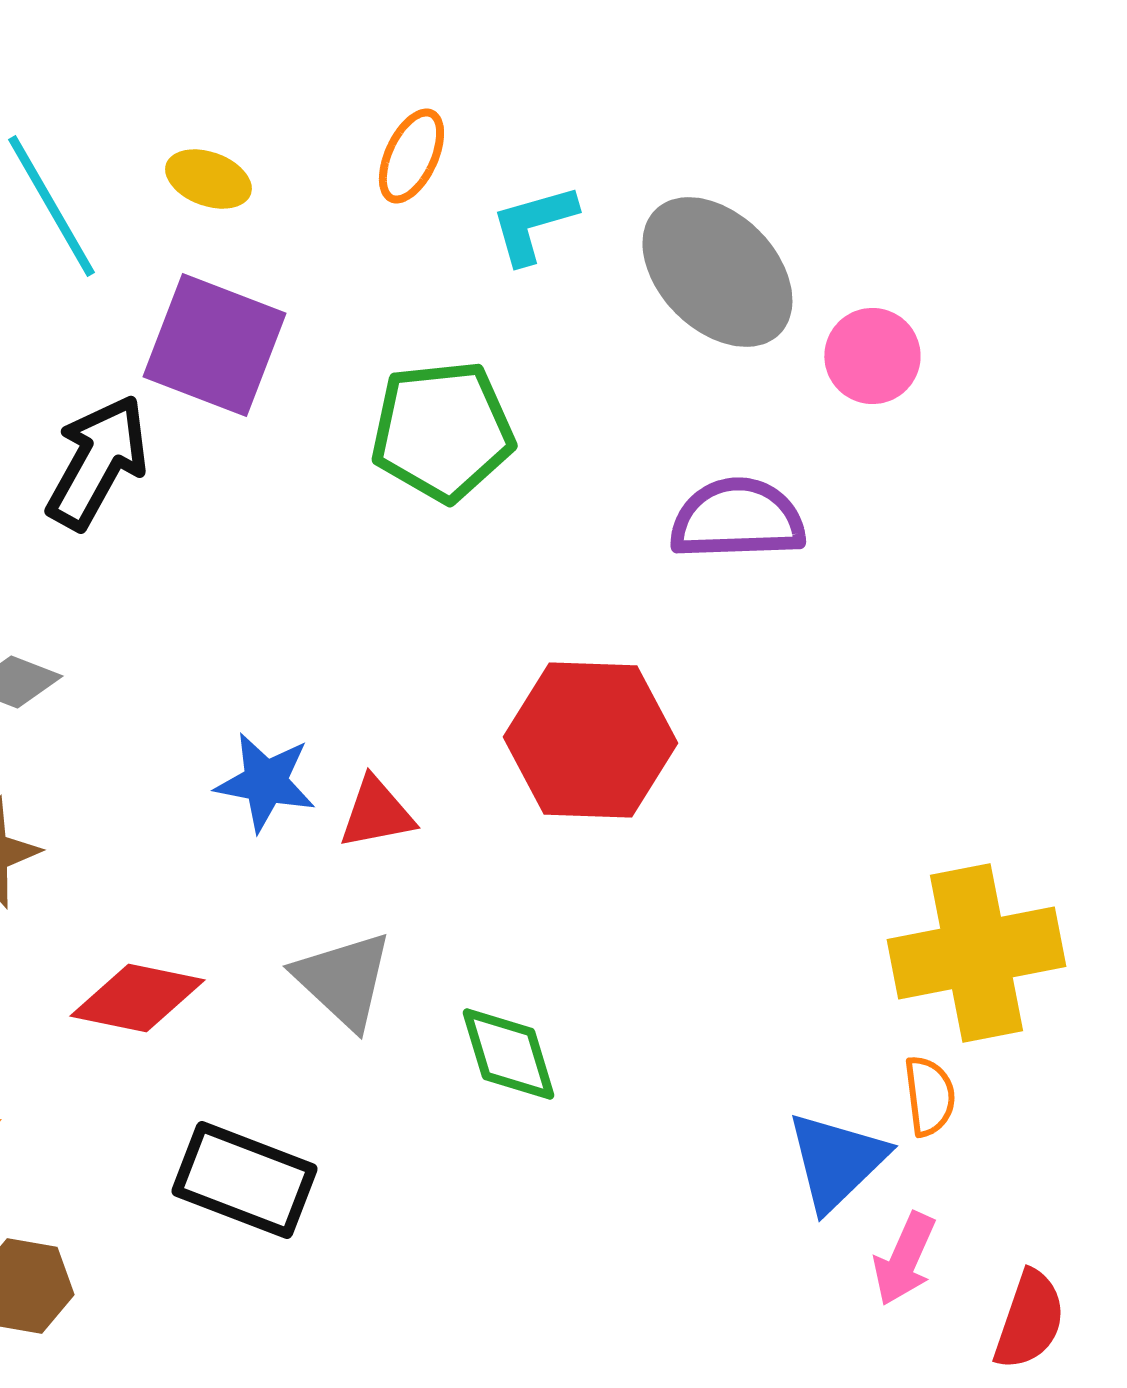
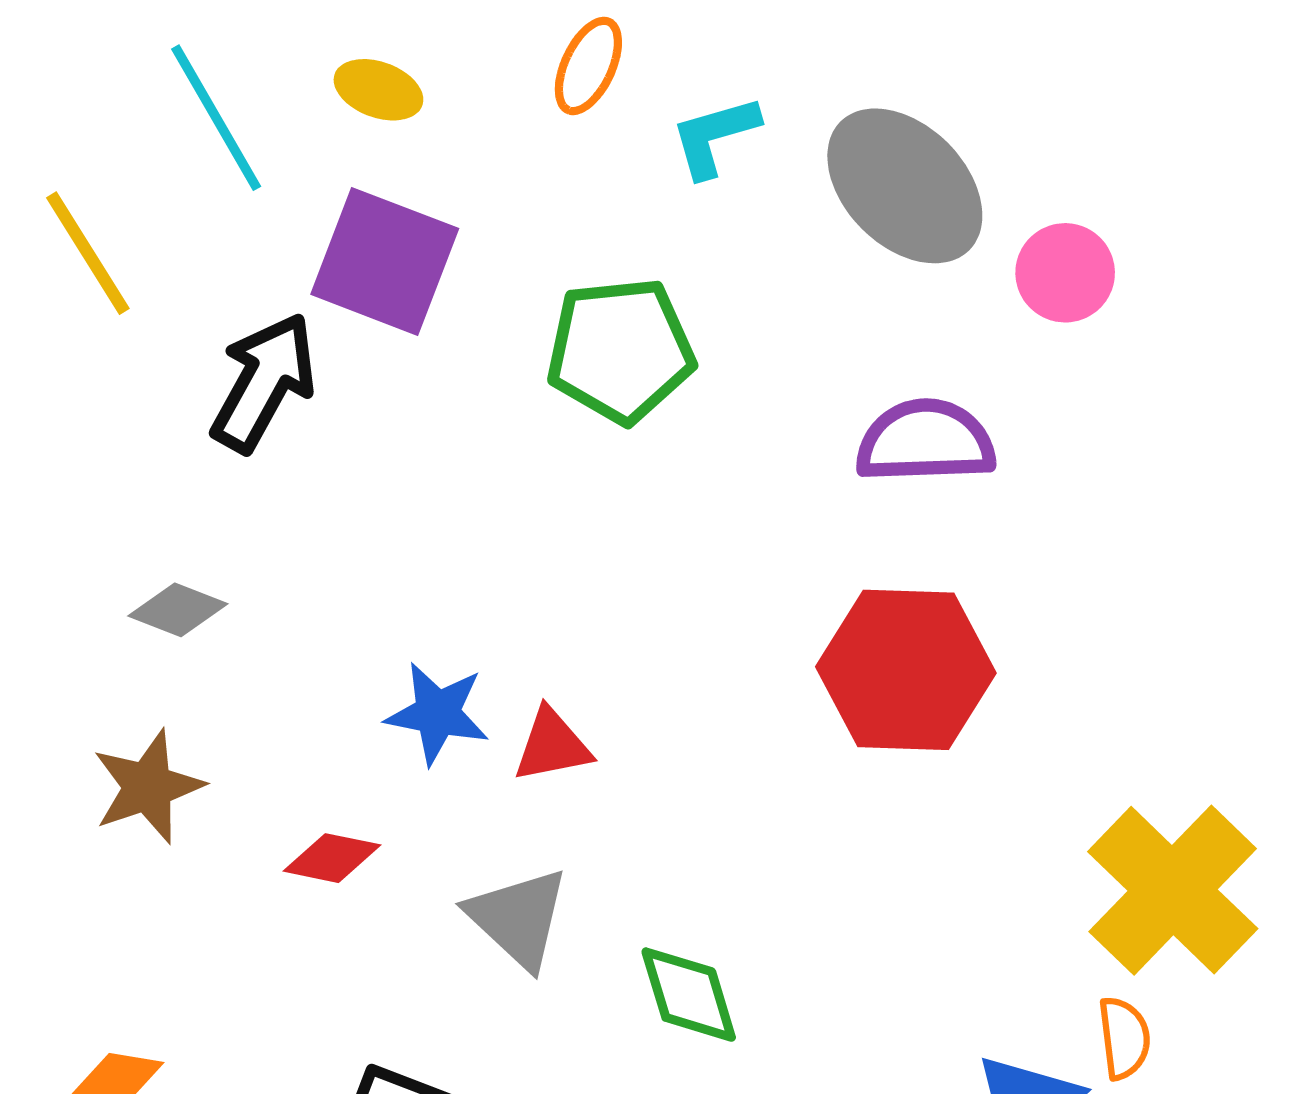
red hexagon: (590, 740) -> (906, 670), moved
yellow cross: (976, 953) -> (1173, 890), turned -35
red diamond: (137, 998) -> (332, 858), moved, size x0.7

